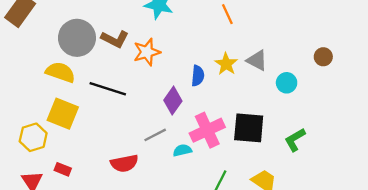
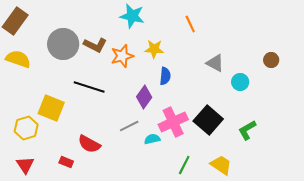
yellow star: (226, 64) -> (154, 49), moved, turned -30
yellow semicircle: (60, 72) -> (18, 59), moved
black square: (249, 128) -> (208, 120), turned 36
red semicircle: (124, 163) -> (89, 144), moved, turned 40
red rectangle: (63, 169) -> (66, 162), moved

